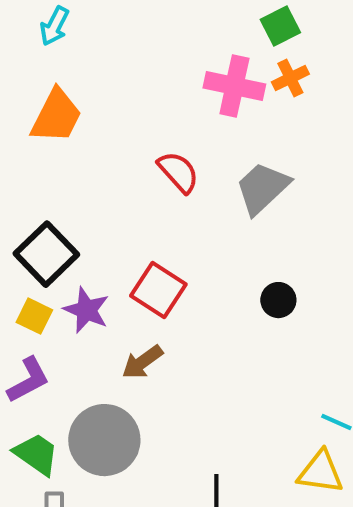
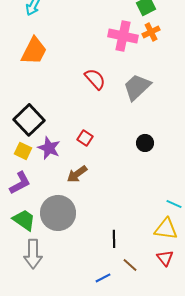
red square: (158, 290) -> (85, 138), size x0.6

